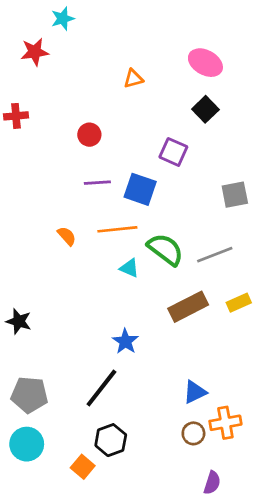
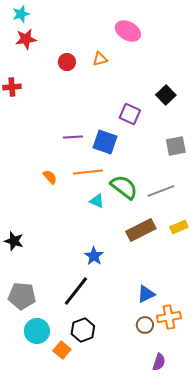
cyan star: (63, 19) -> (21, 14), moved
pink ellipse: (205, 63) -> (128, 31), moved
black square: (205, 109) -> (166, 95), moved
red circle: (89, 135) -> (67, 62), moved
cyan circle: (27, 444) -> (37, 331), moved

